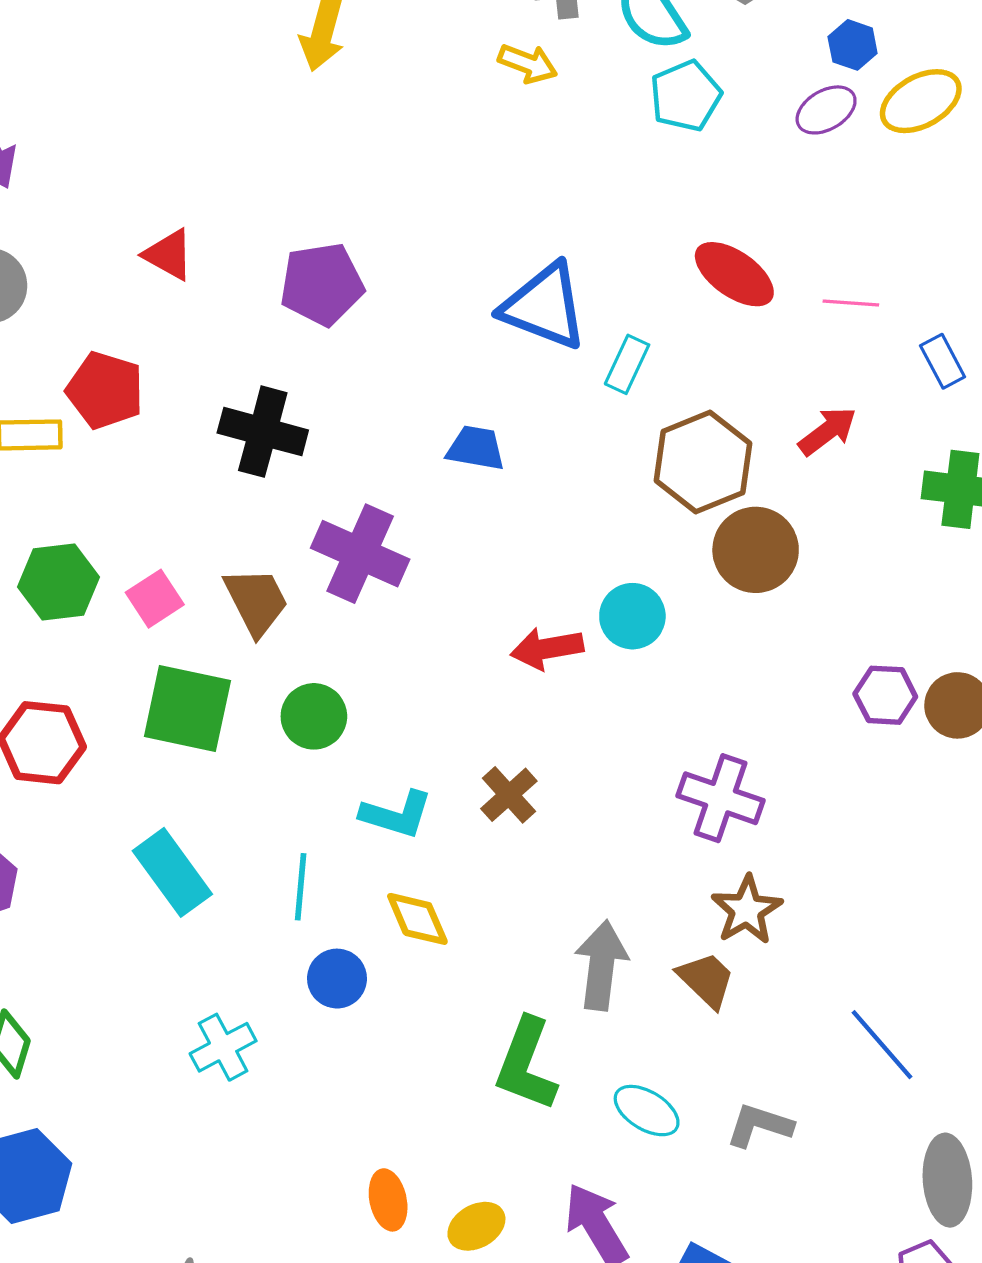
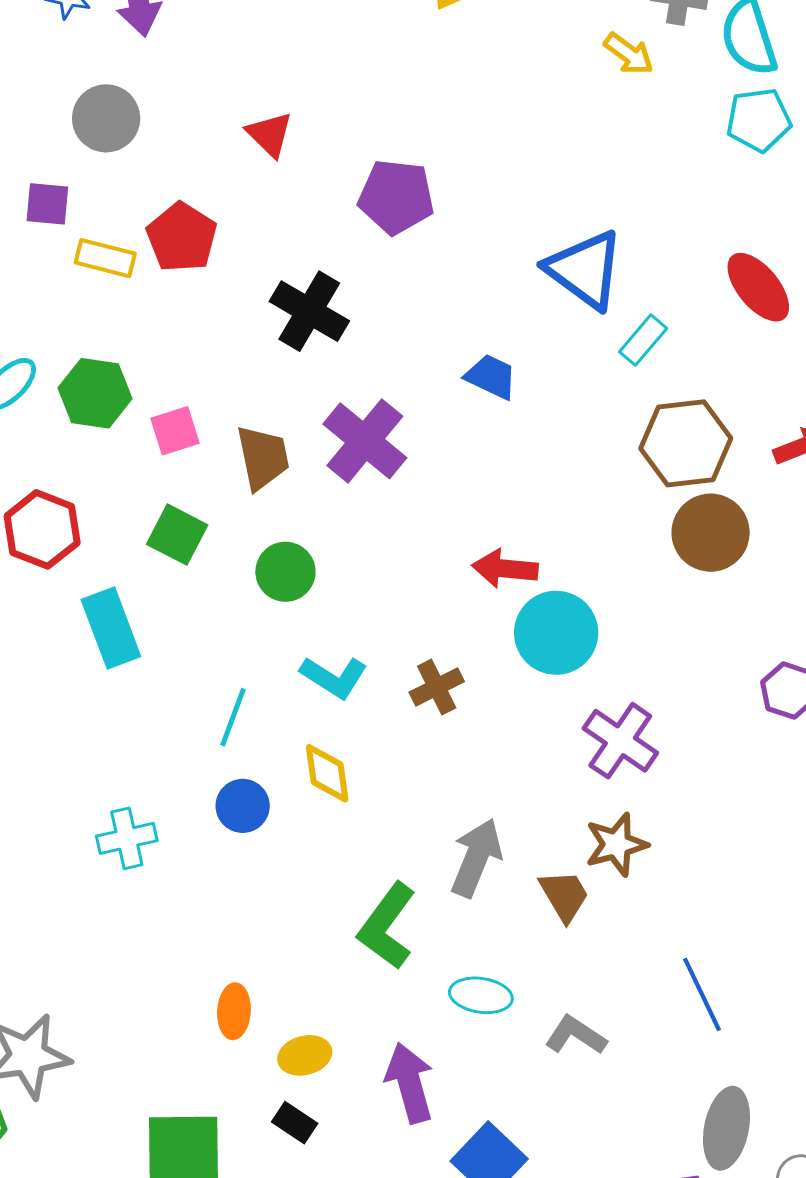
cyan circle: (632, 616) -> (556, 633), moved, size x1.4
green square: (187, 709) -> (177, 535), size x0.7
cyan rectangle: (172, 872) -> (111, 628), moved
cyan ellipse: (647, 1111) -> (481, 995), turned -38

